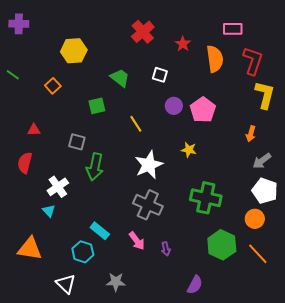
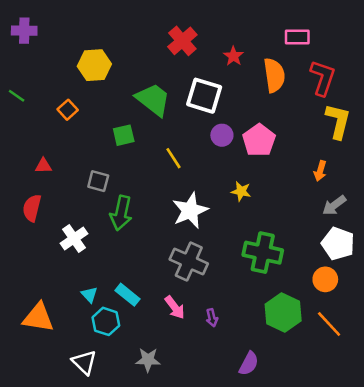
white square: (160, 75) -> (204, 96), size x1.8
green trapezoid: (120, 78) -> (153, 100), size x1.4
cyan triangle: (49, 211) -> (89, 295), moved

